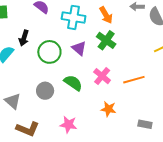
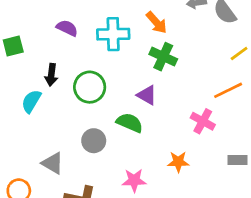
purple triangle: (79, 48) -> (147, 95), moved
pink cross: (102, 76) -> (203, 121), moved
orange line: (134, 80) -> (228, 90), moved
orange star: (108, 109) -> (178, 162), moved

